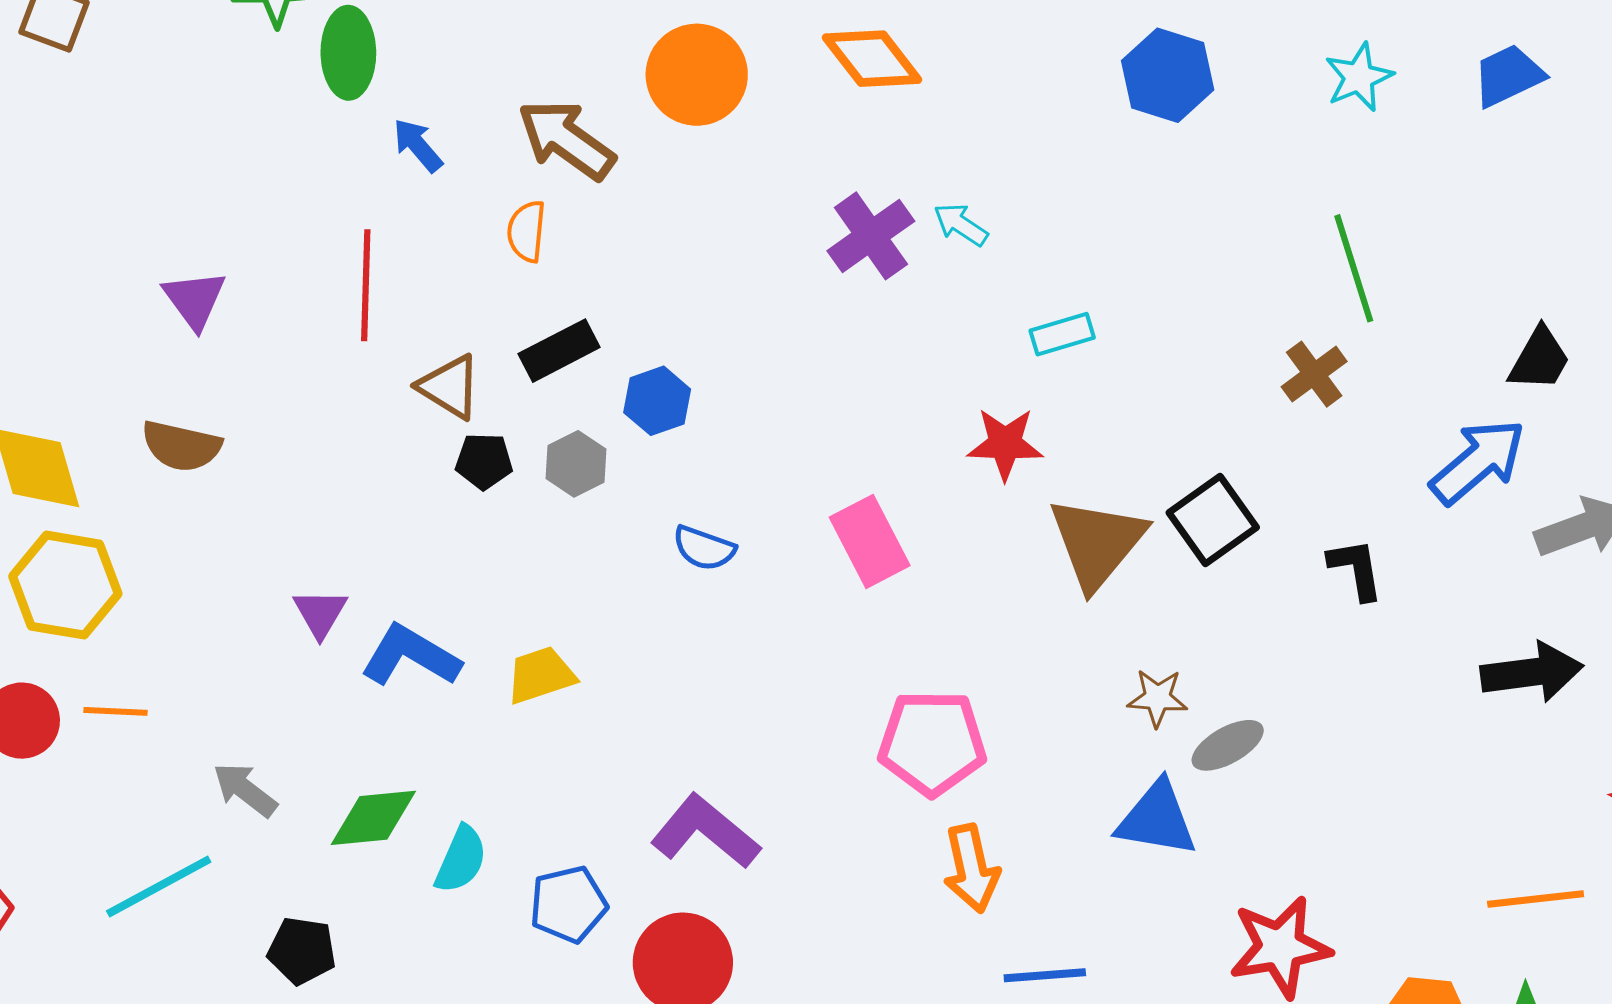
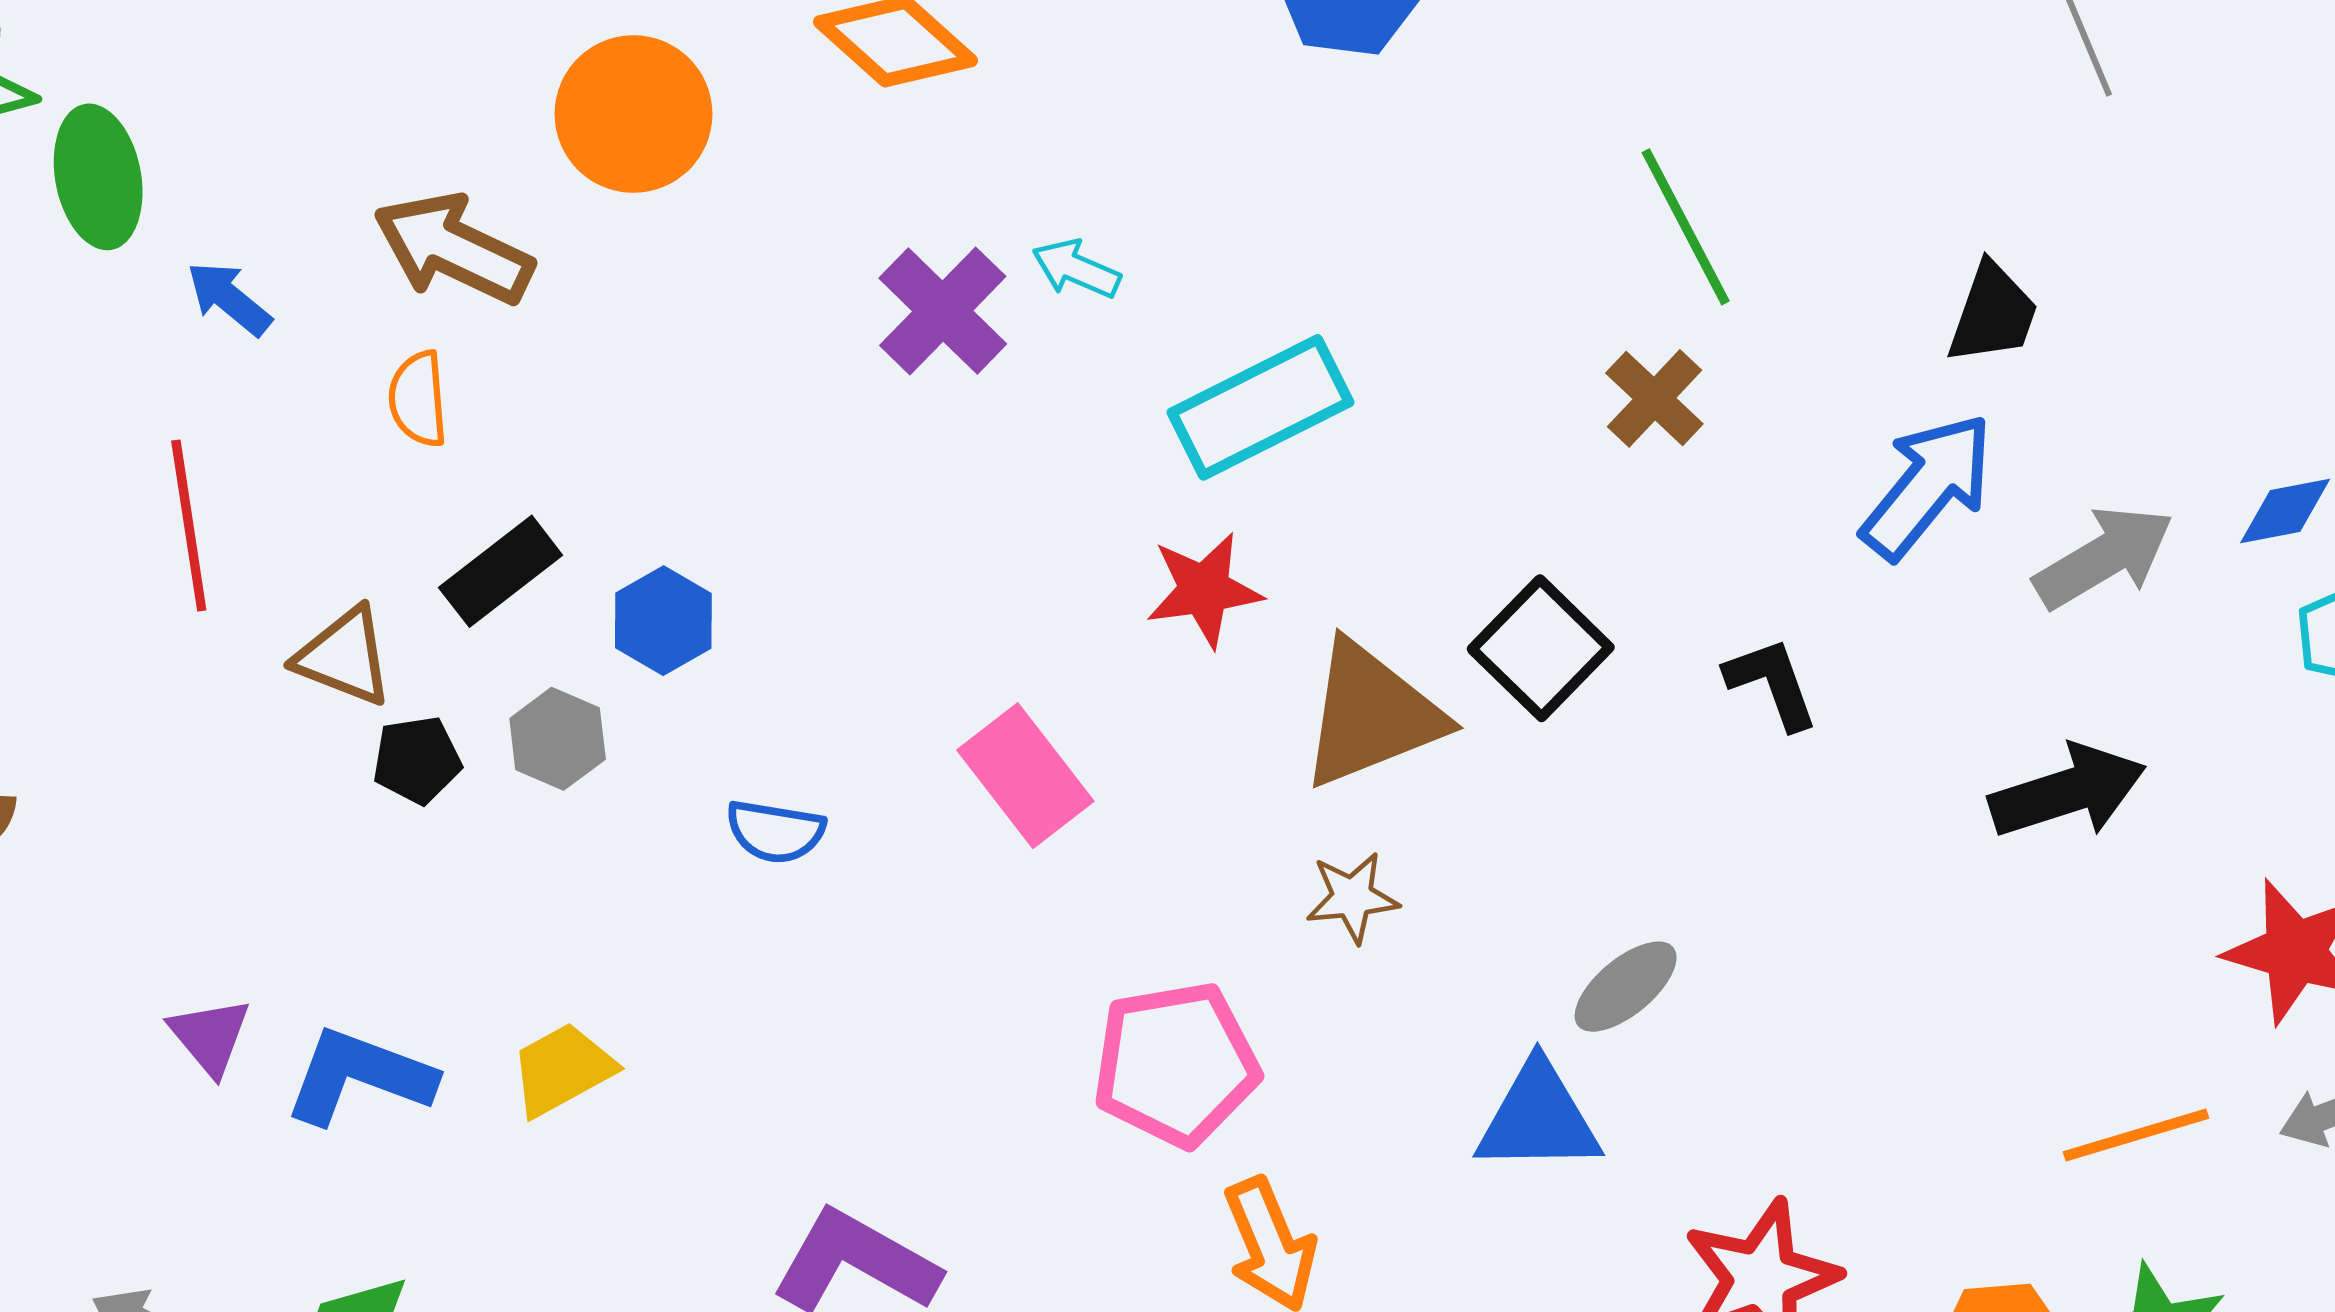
cyan rectangle: (1062, 334) -> (1260, 407), size x1.8
brown triangle: (1097, 543) -> (1371, 715), turned 39
brown star: (1157, 698) -> (1352, 897), moved

